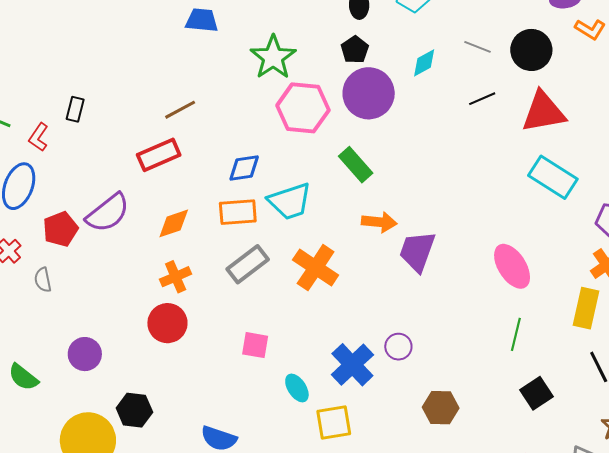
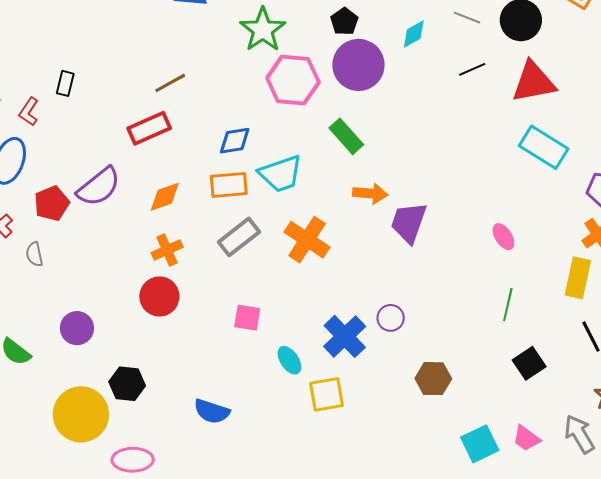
pink ellipse: (512, 266) -> (503, 237), size x0.6

